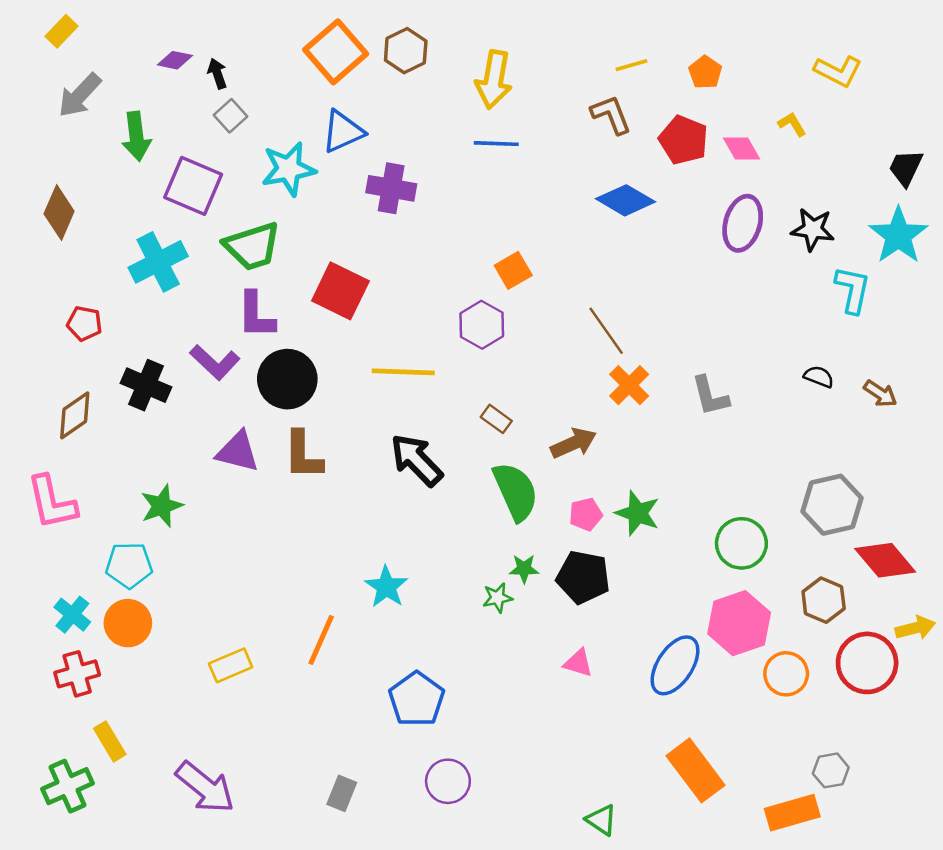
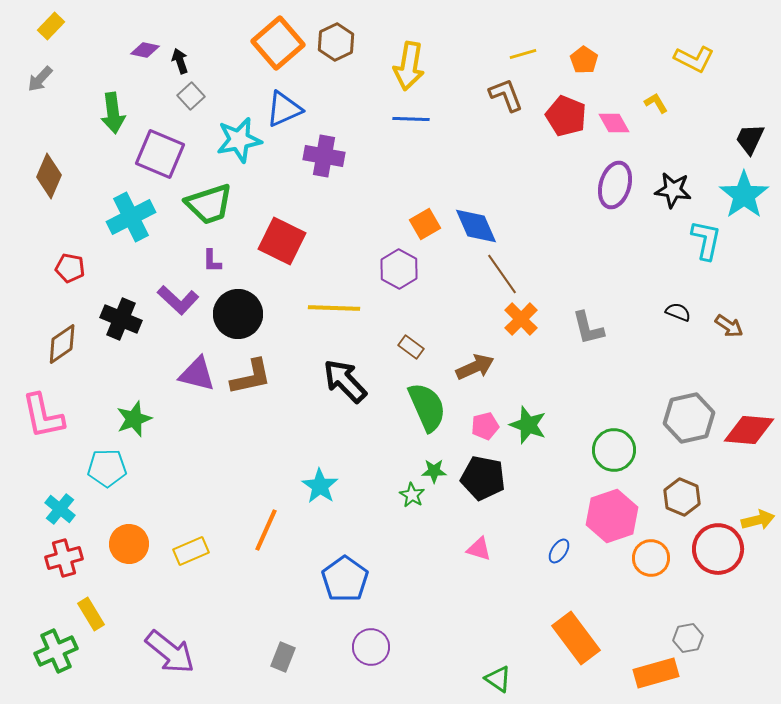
gray arrow: (80, 95) -> (40, 79), moved, size x0.7
blue diamond: (625, 200) -> (476, 226), moved, turned 36
purple L-shape: (256, 315) -> (212, 261), size x0.6
brown L-shape: (303, 455) -> (251, 377), turned -102
red diamond: (885, 560) -> (749, 430), moved, turned -45
green star: (497, 598) -> (412, 495), turned -30
orange circle: (128, 623) -> (129, 544), moved
blue ellipse: (675, 665) -> (559, 551), size x0.5

